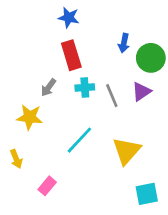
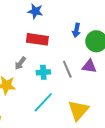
red rectangle: (71, 55) -> (37, 39), turned -65
cyan cross: (85, 88) -> (43, 72), moved
purple triangle: (141, 92) -> (89, 66), turned 42

